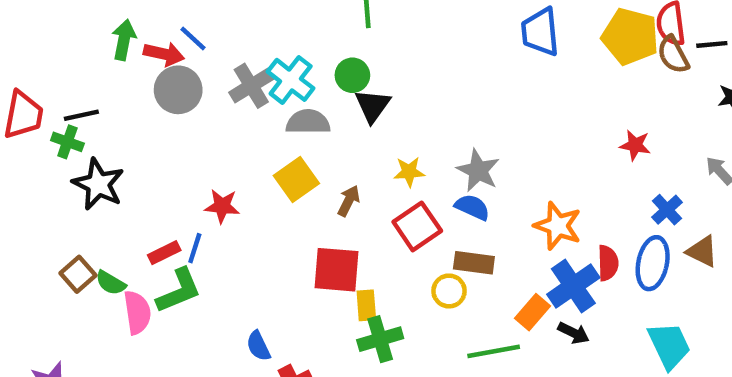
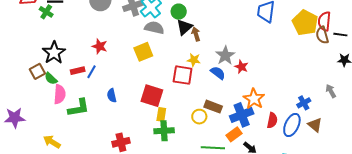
red star: (635, 145) -> (241, 67), moved
gray star: (478, 171) -> (225, 55), moved
black star: (98, 184) -> (54, 53), moved
brown arrow: (349, 201) -> (196, 34), moved, turned -56
red star: (222, 206) -> (100, 46), moved
blue semicircle: (472, 207) -> (218, 73), moved
red square: (417, 226) -> (183, 75), moved, turned 30
blue cross: (573, 286) -> (242, 115), moved
green L-shape: (179, 291) -> (79, 108), moved
blue semicircle: (258, 346) -> (112, 95), moved

